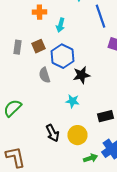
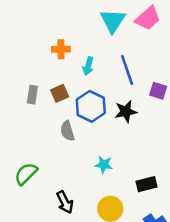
blue line: (100, 16) -> (127, 70), moved
black star: (81, 75) -> (126, 111), moved
black arrow: (52, 133) -> (65, 202), moved

